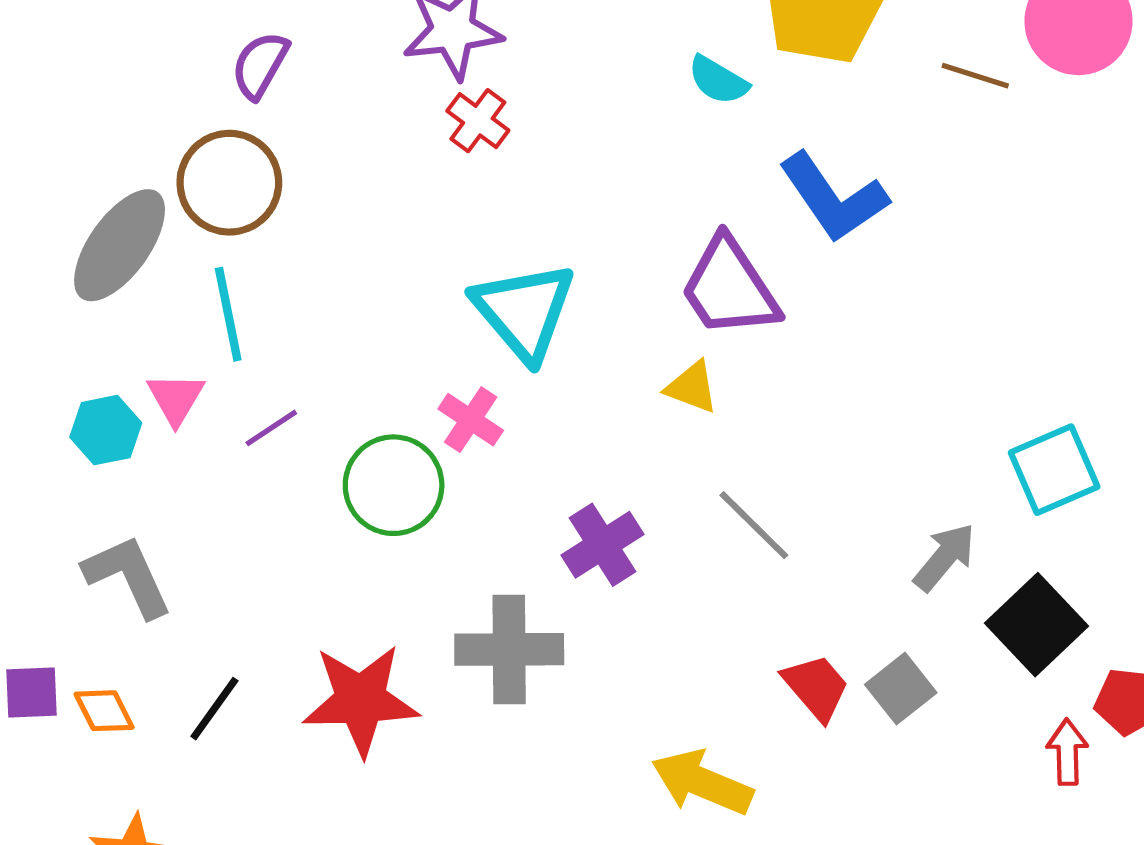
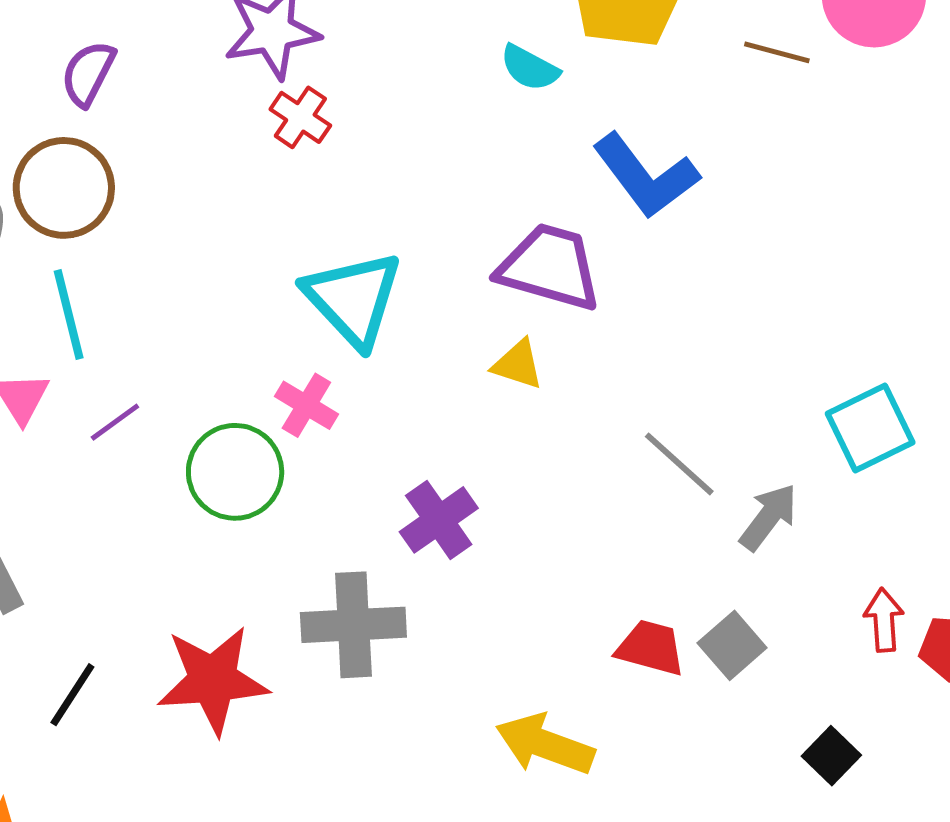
purple trapezoid: (729, 288) -> (550, 267), turned 142
gray line: (754, 525) -> (679, 464), moved
black square: (1036, 625) -> (831, 756), moved, size x0.6
red trapezoid: (816, 687) -> (651, 648), turned -32
red arrow: (1067, 752) -> (884, 620), moved

